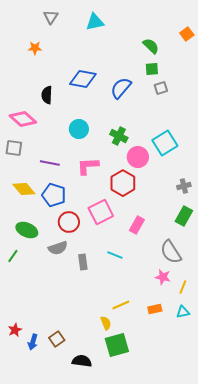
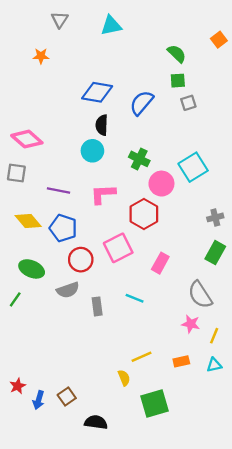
black semicircle: (47, 95) -> (102, 125), moved
green square: (117, 345) -> (154, 404), moved

